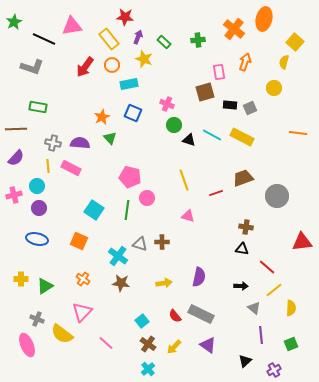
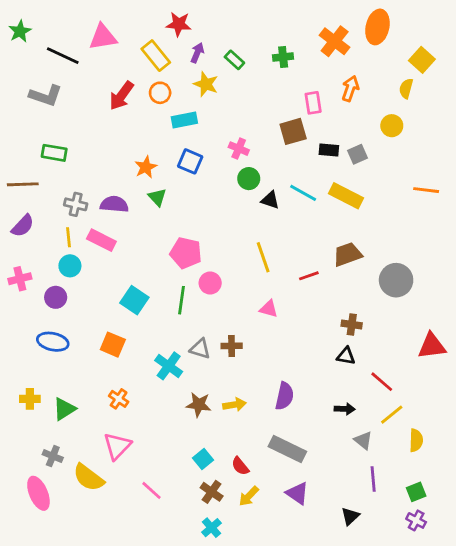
cyan circle: (37, 186) -> (70, 266), moved
brown star: (121, 283) -> (199, 405), moved
red semicircle: (175, 316) -> (240, 466), moved
purple cross: (274, 370) -> (416, 520), moved, turned -32

